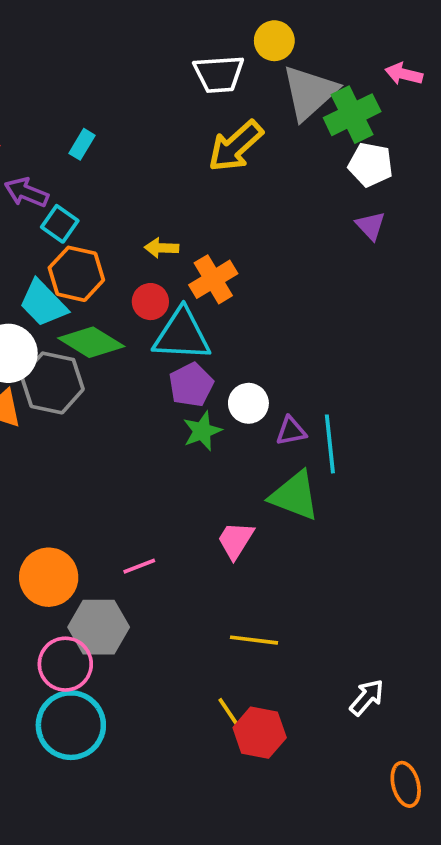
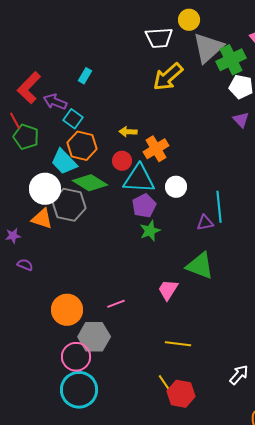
white circle: (248, 403) -> (176, 187), moved
purple triangle: (291, 431) -> (205, 223), moved
cyan line: (330, 444) -> (219, 207), moved

